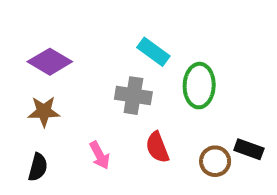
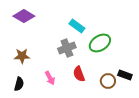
purple diamond: (50, 62) -> (24, 16), moved
green ellipse: (199, 86) -> (100, 43), turned 55
gray cross: (133, 96) -> (67, 48), turned -30

